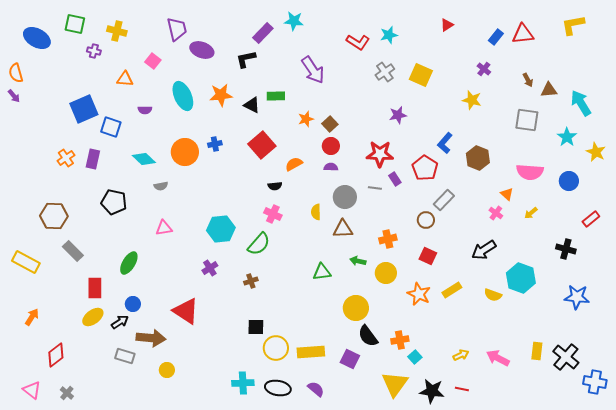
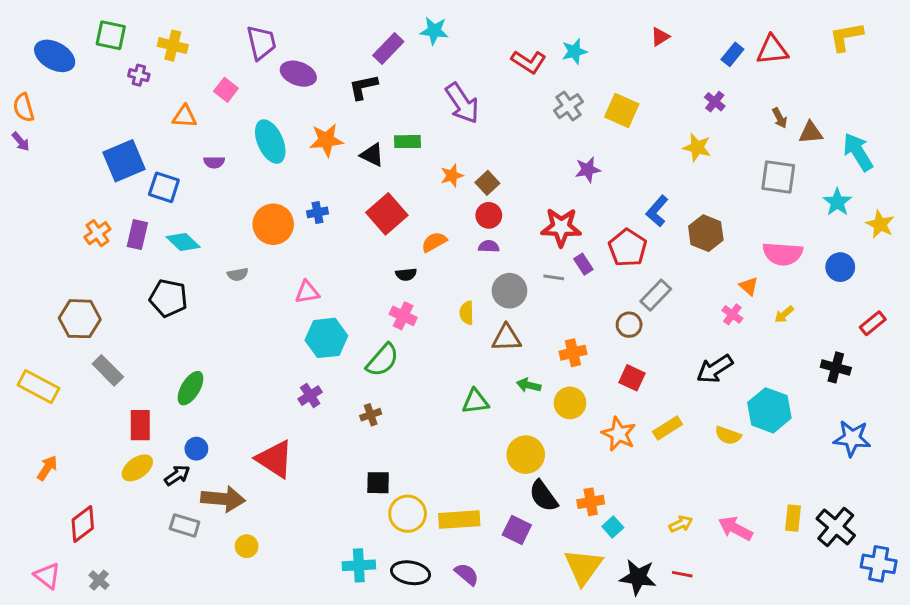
cyan diamond: (144, 159) -> (183, 242), moved
pink triangle: (164, 228) -> (307, 292), moved

